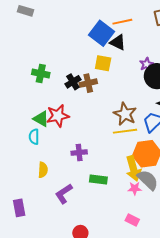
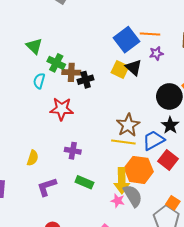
black triangle: (118, 42) -> (134, 67), moved
purple star: (146, 64) -> (156, 53), moved
brown cross: (88, 83) -> (71, 72), moved
green triangle: (41, 119) -> (34, 46), moved
cyan semicircle: (34, 137) -> (39, 81), moved

